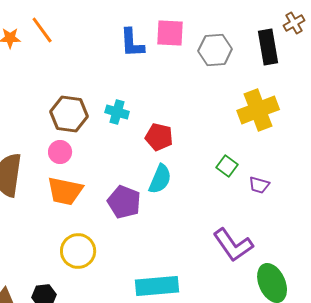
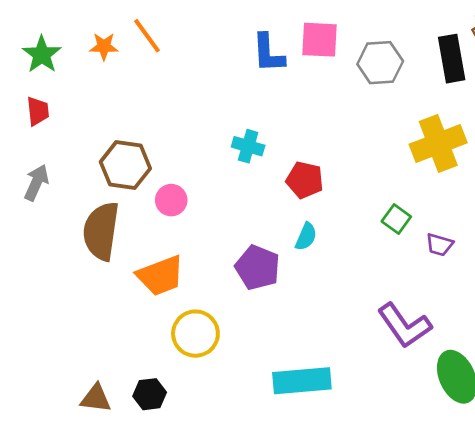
brown hexagon: (69, 114) -> (125, 165), moved
cyan semicircle: (160, 179) -> (306, 237), size x0.7
orange trapezoid: (65, 191) -> (160, 276), moved, turned -33

